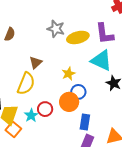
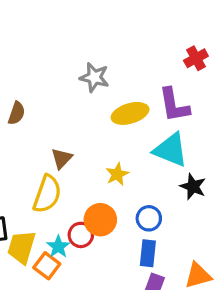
gray star: (56, 29) -> (94, 77), moved
blue circle: (78, 92) -> (149, 218), moved
orange circle: (69, 102) -> (100, 220), moved
orange square: (13, 129) -> (47, 266), moved

